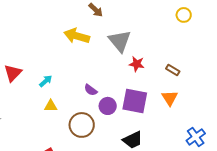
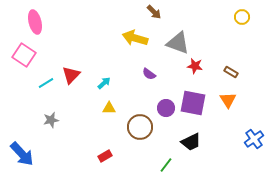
gray triangle: (120, 41) -> (178, 43), turned -30
purple semicircle: (91, 90) -> (149, 74), moved

